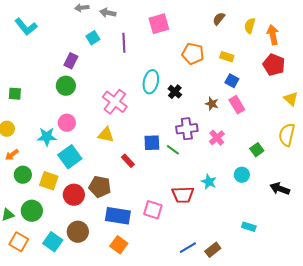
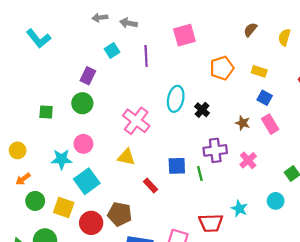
orange pentagon: (193, 54) -> (222, 68), turned -30
green square: (15, 94) -> (46, 112), moved
green line: (173, 150) -> (200, 173), turned 40

